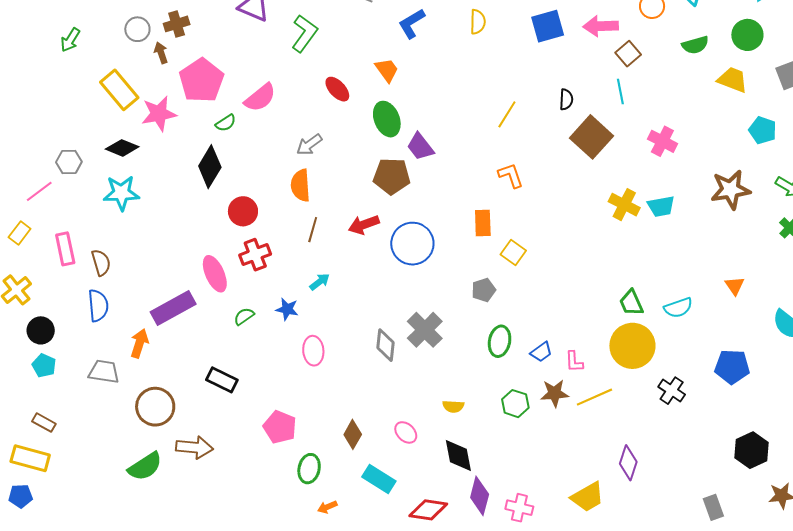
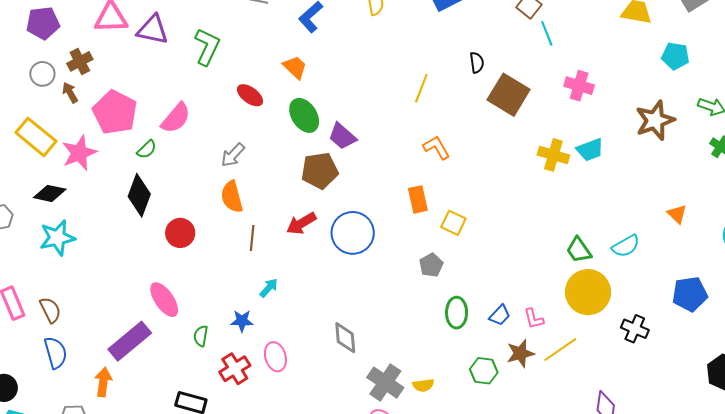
cyan line: (620, 92) -> (547, 33), moved
red cross: (255, 255) -> (235, 369), moved
green semicircle: (244, 316) -> (201, 336), turned -35
gray cross: (425, 330) -> (385, 383), moved

